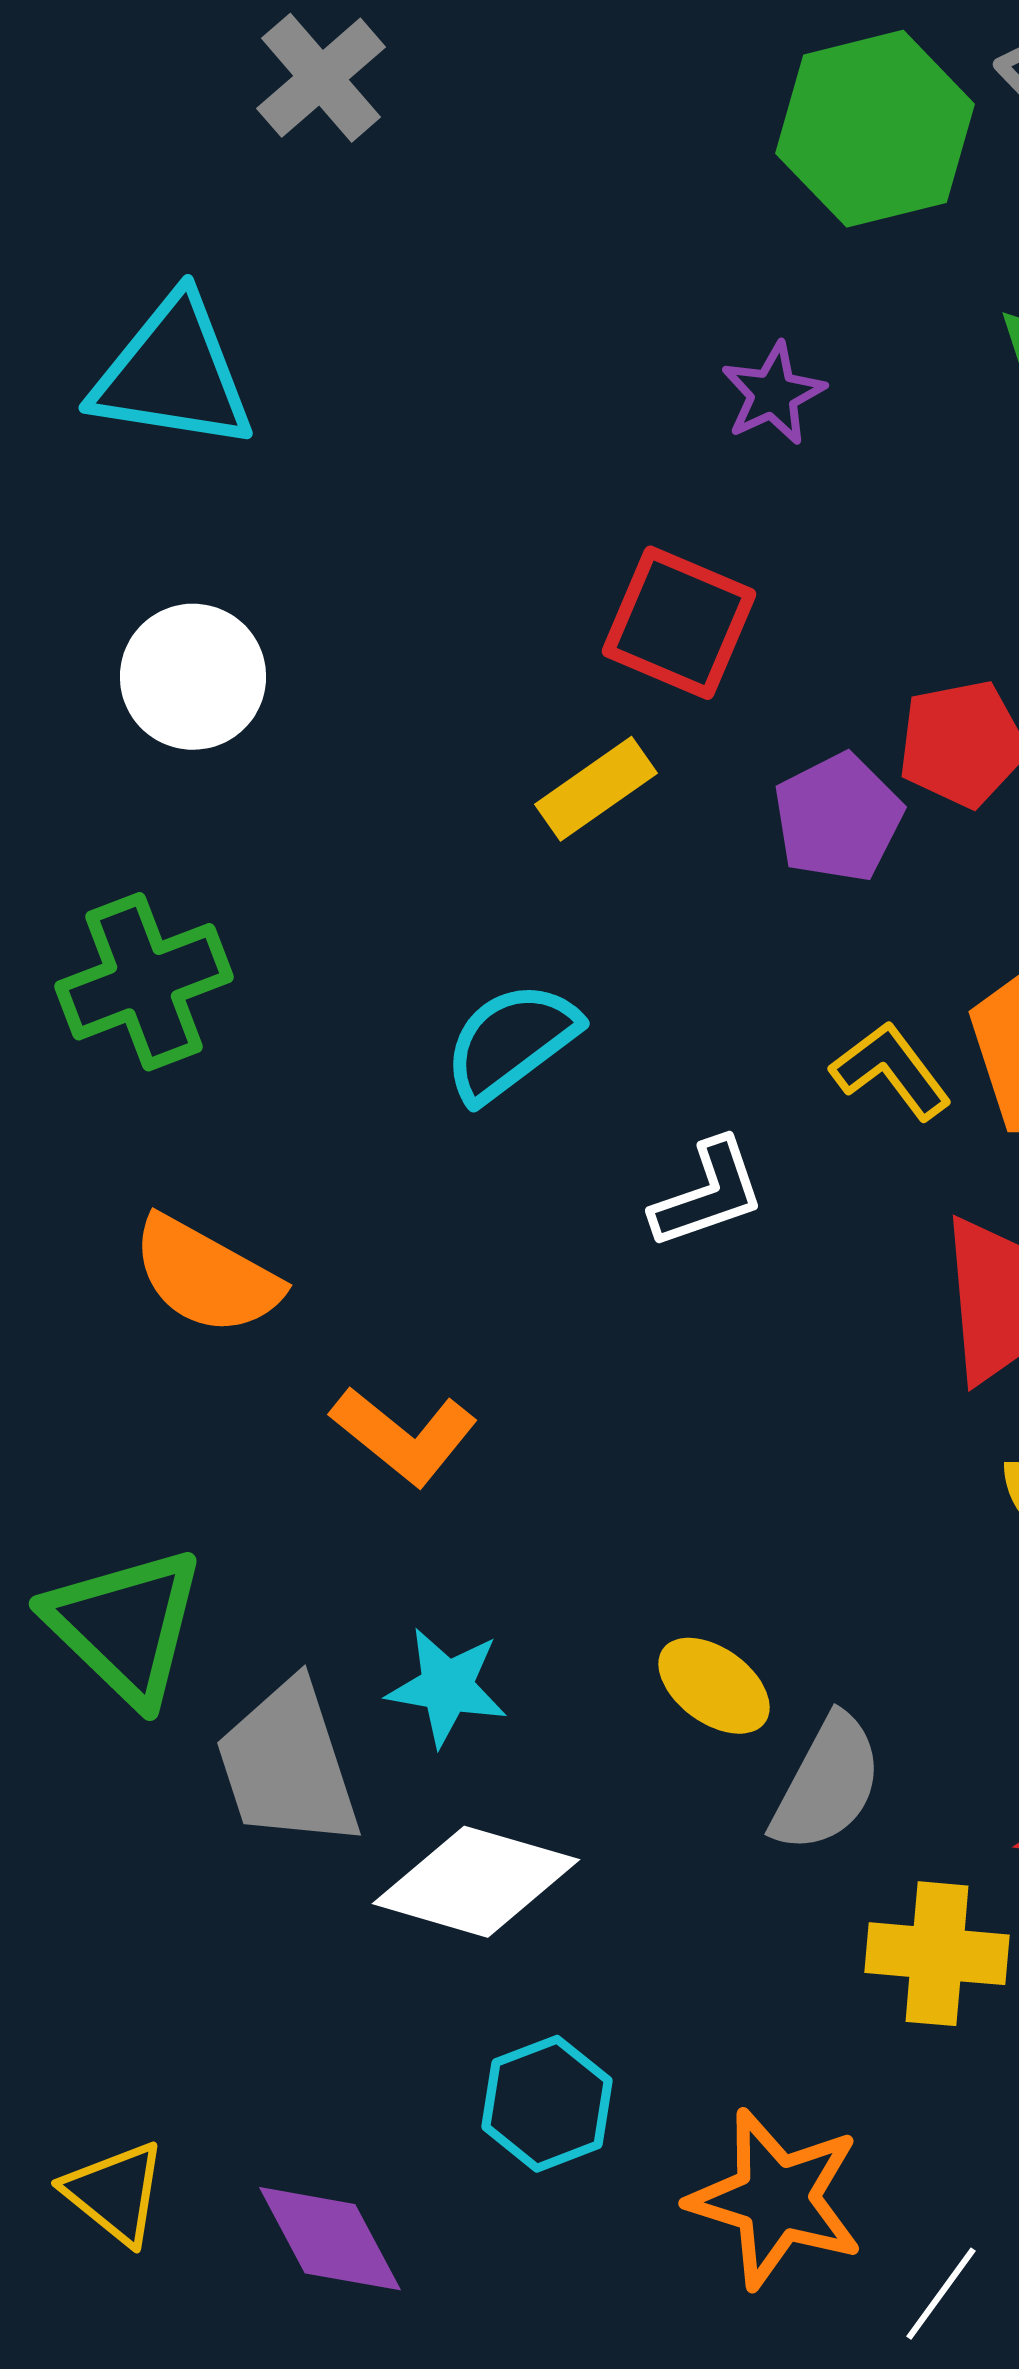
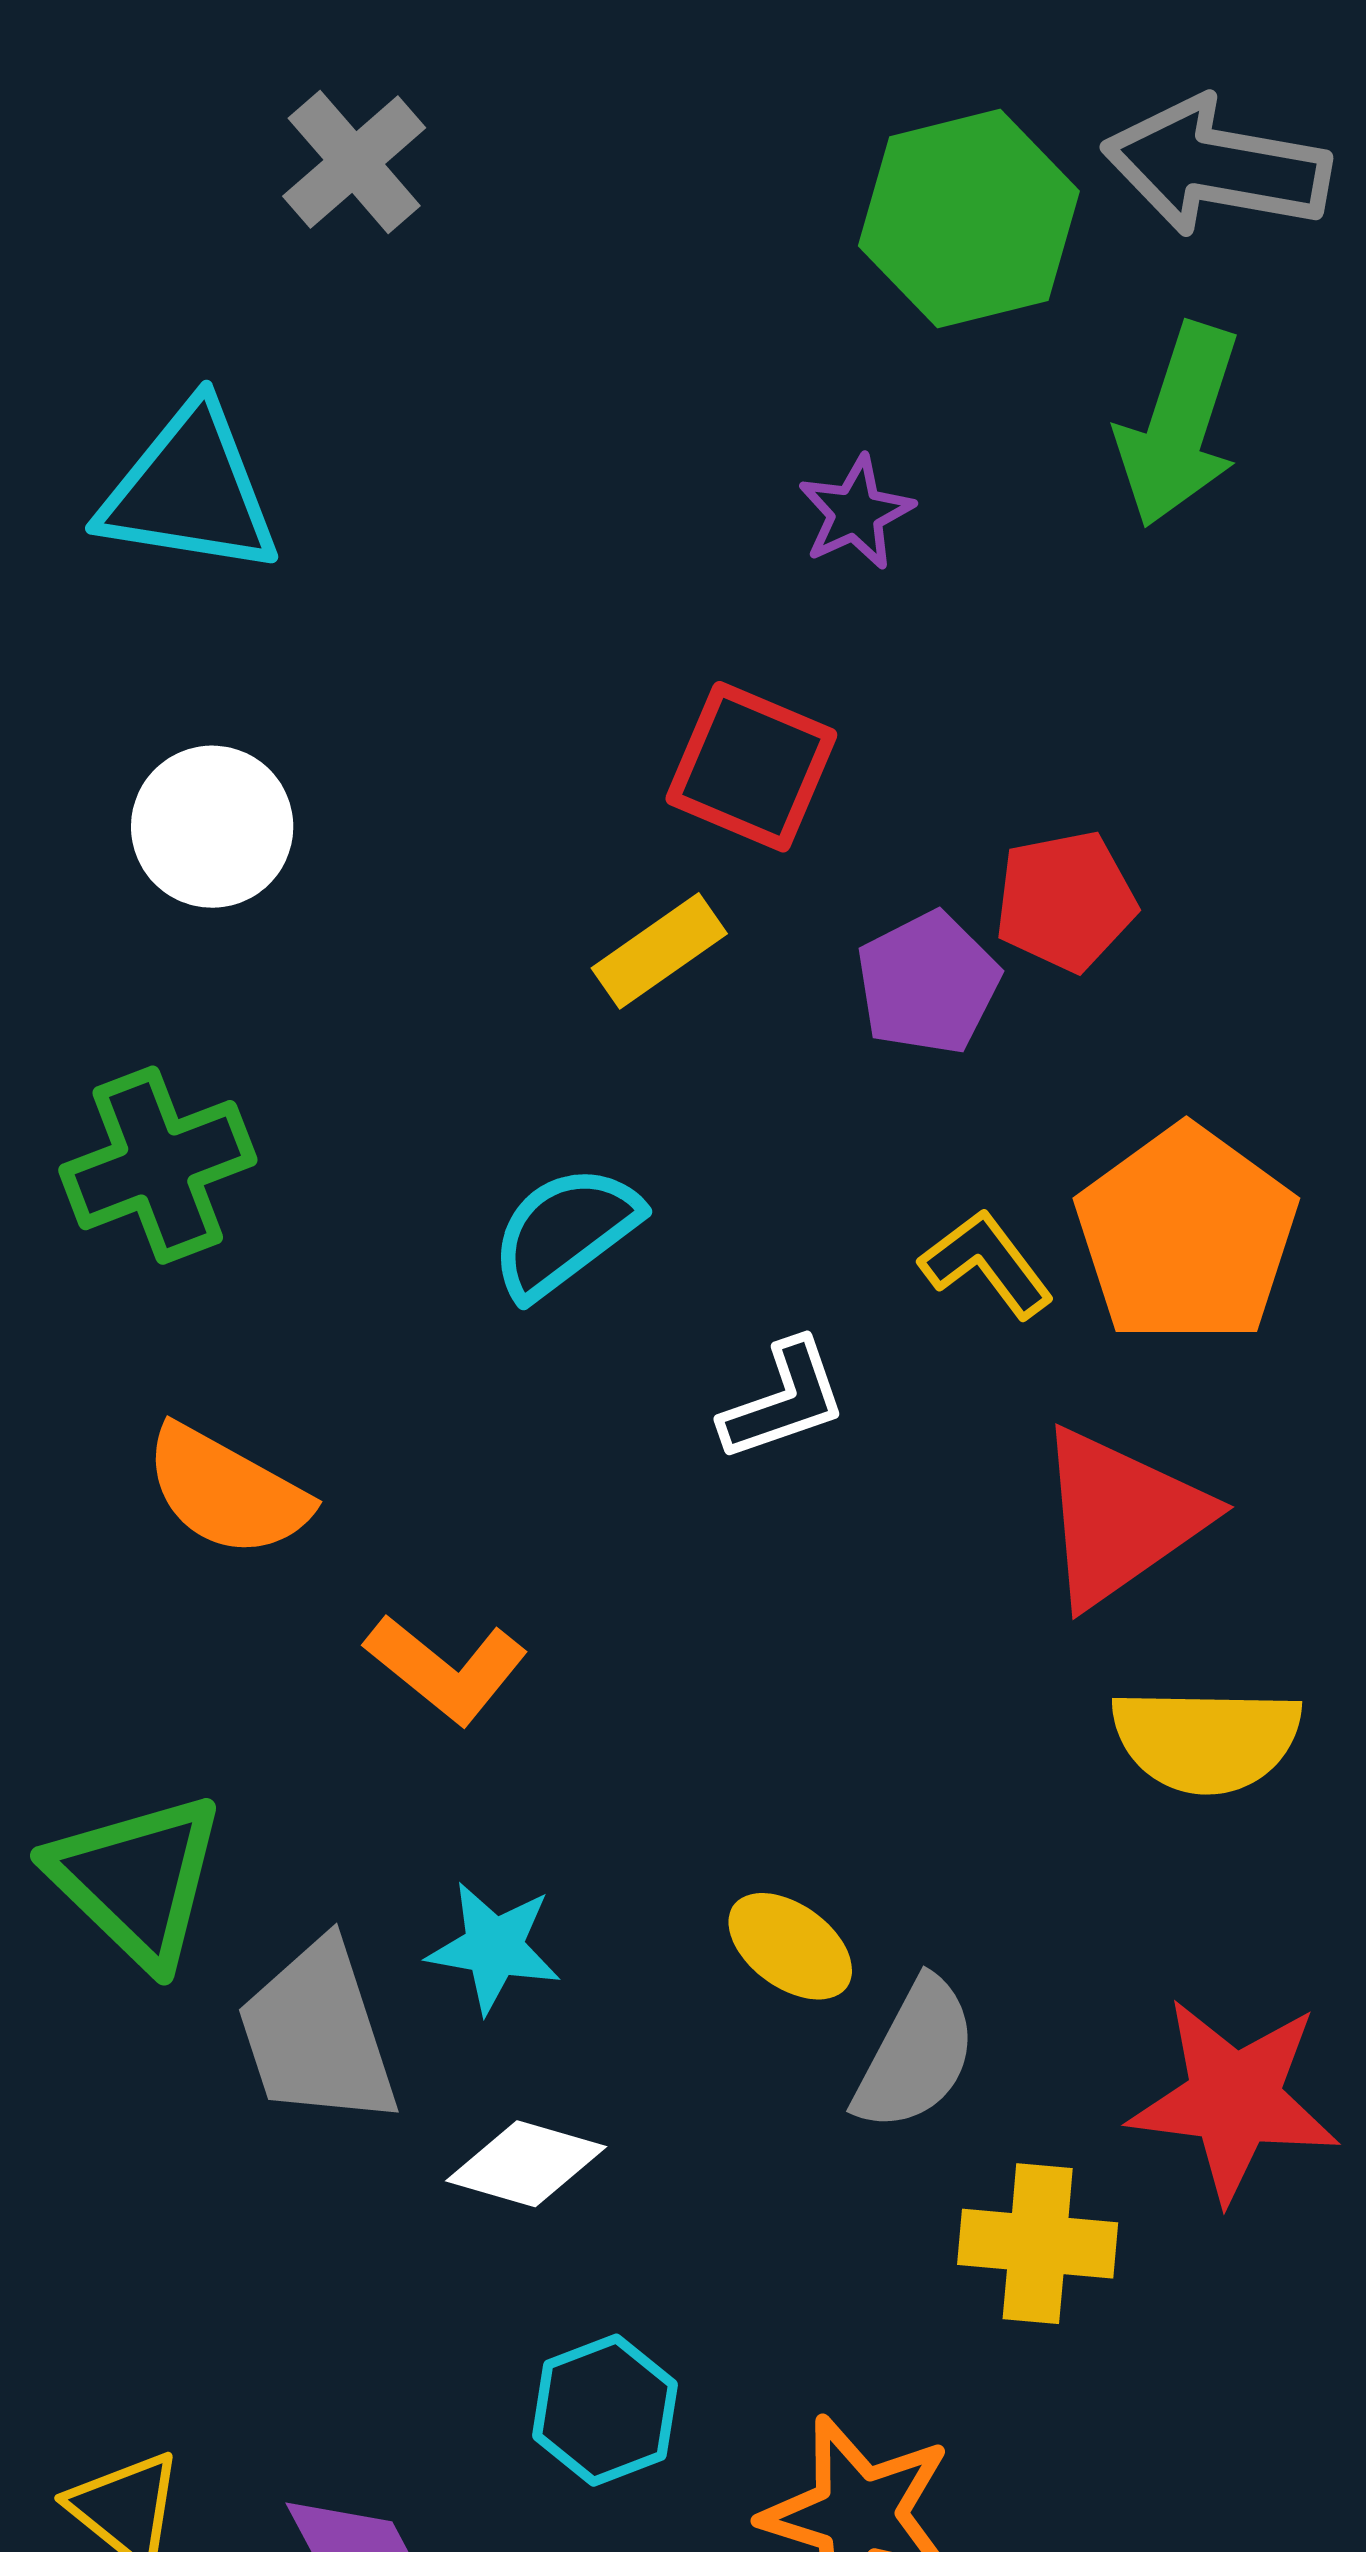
white diamond: (476, 1882) -> (526, 2164), size x0.7

